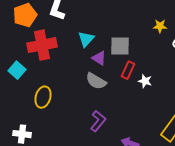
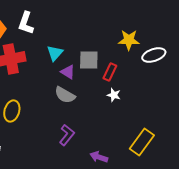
yellow star: (160, 26) -> (129, 40), size x1.5
red rectangle: (128, 70) -> (110, 72), moved

